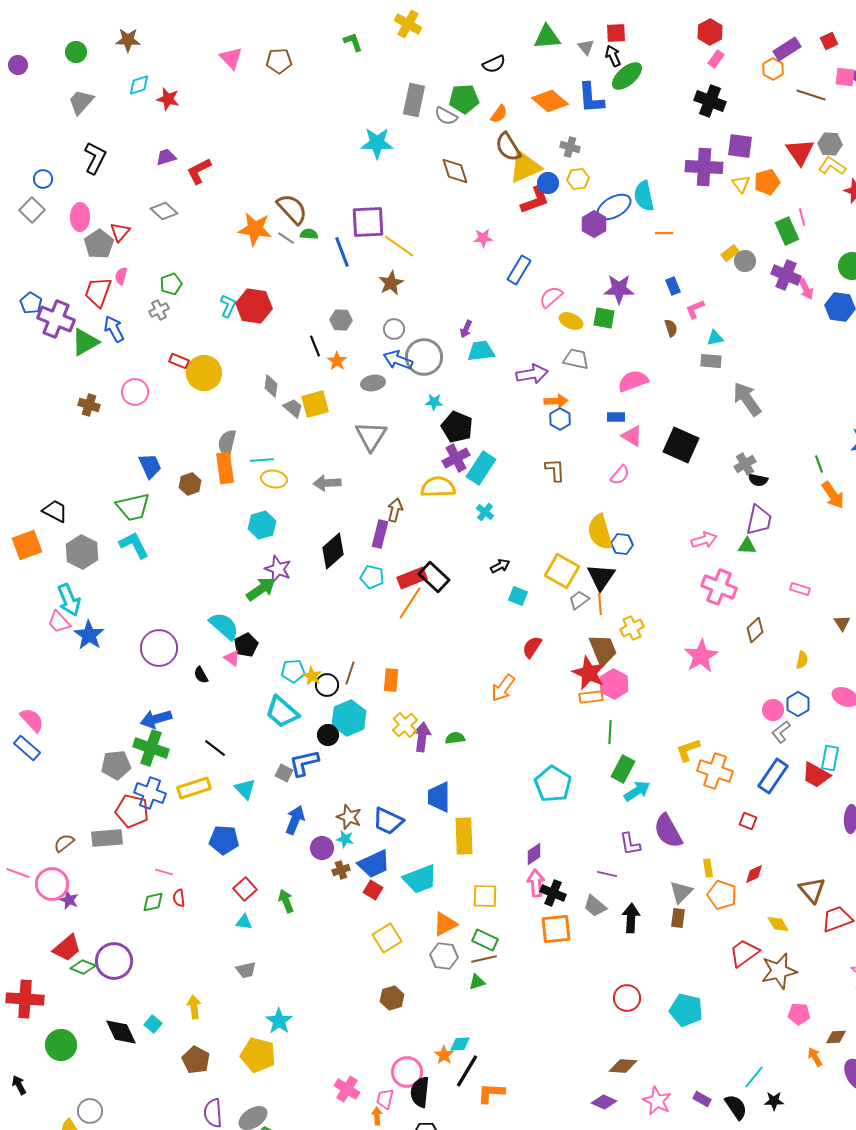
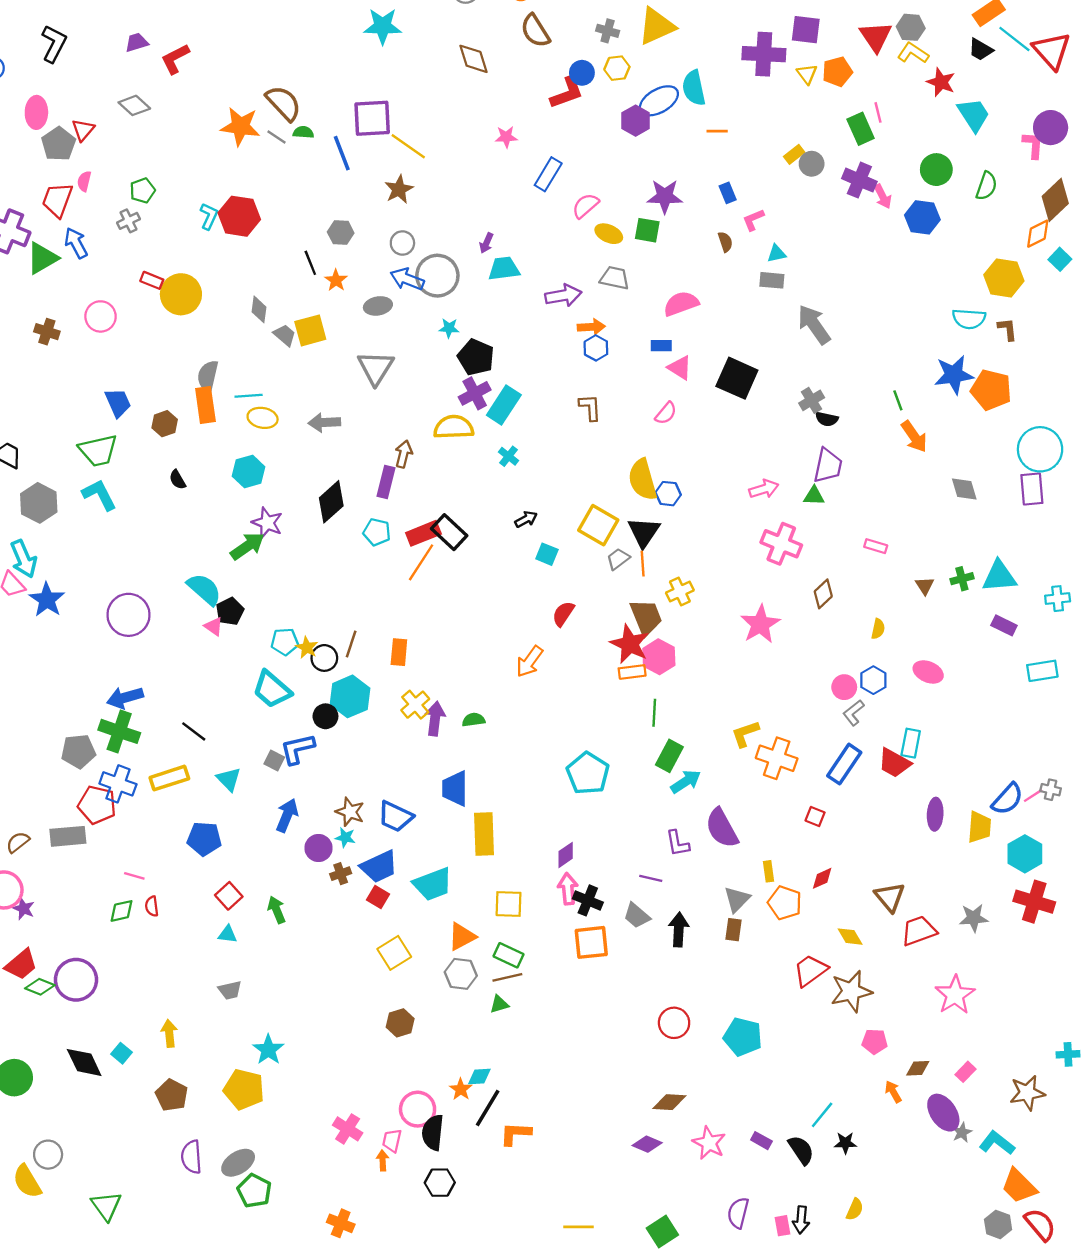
yellow triangle: (525, 167) -> (657, 26), moved
black semicircle: (201, 675) -> (177, 480), moved

